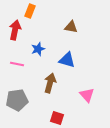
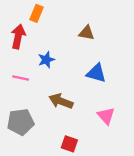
blue triangle: (67, 60) -> (96, 73), moved
brown arrow: (50, 83) -> (61, 101), turned -84

